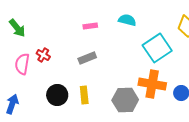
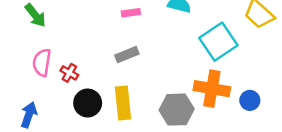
red cross: (43, 55) -> (69, 73), moved
yellow rectangle: (84, 95) -> (123, 103), size x1.4

